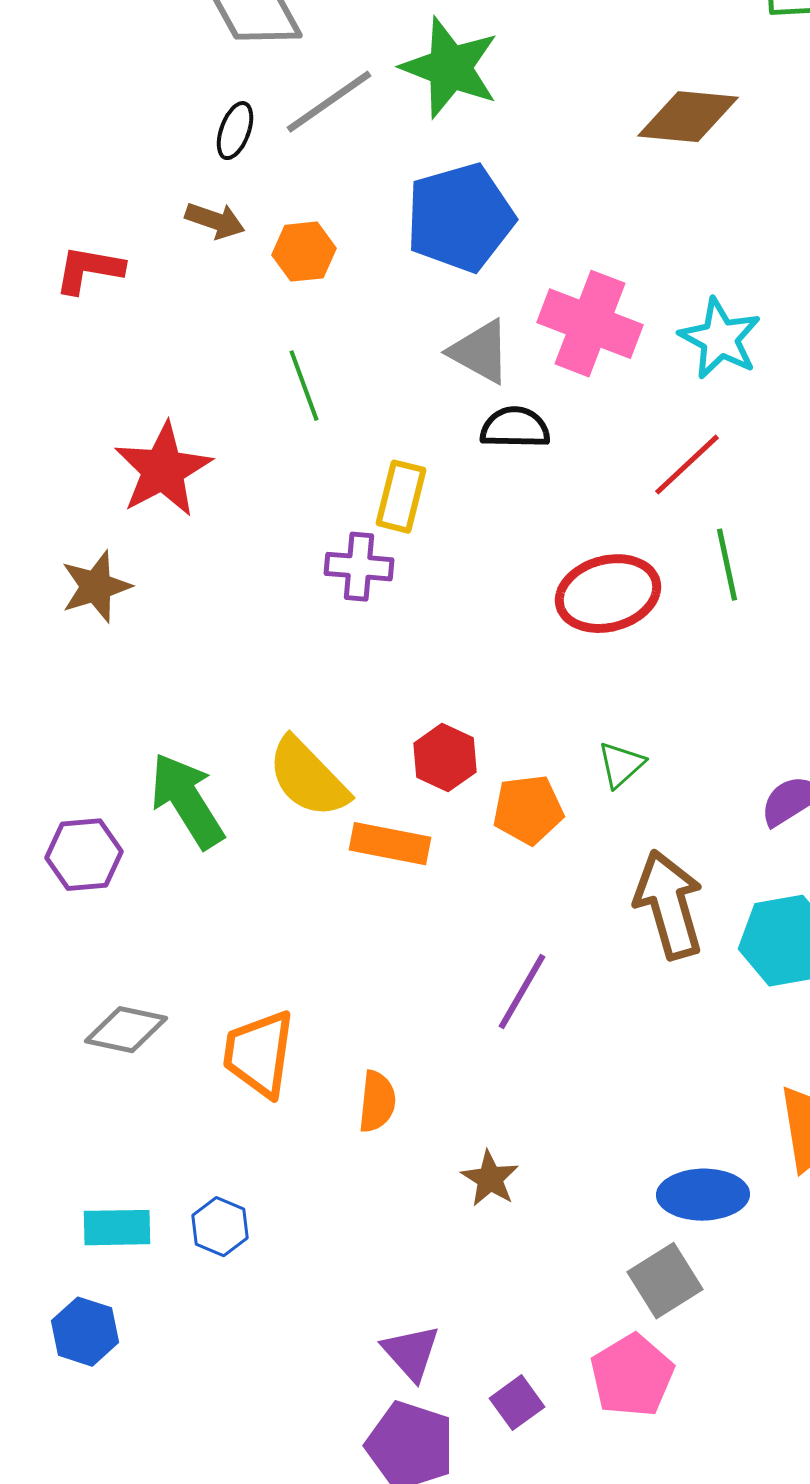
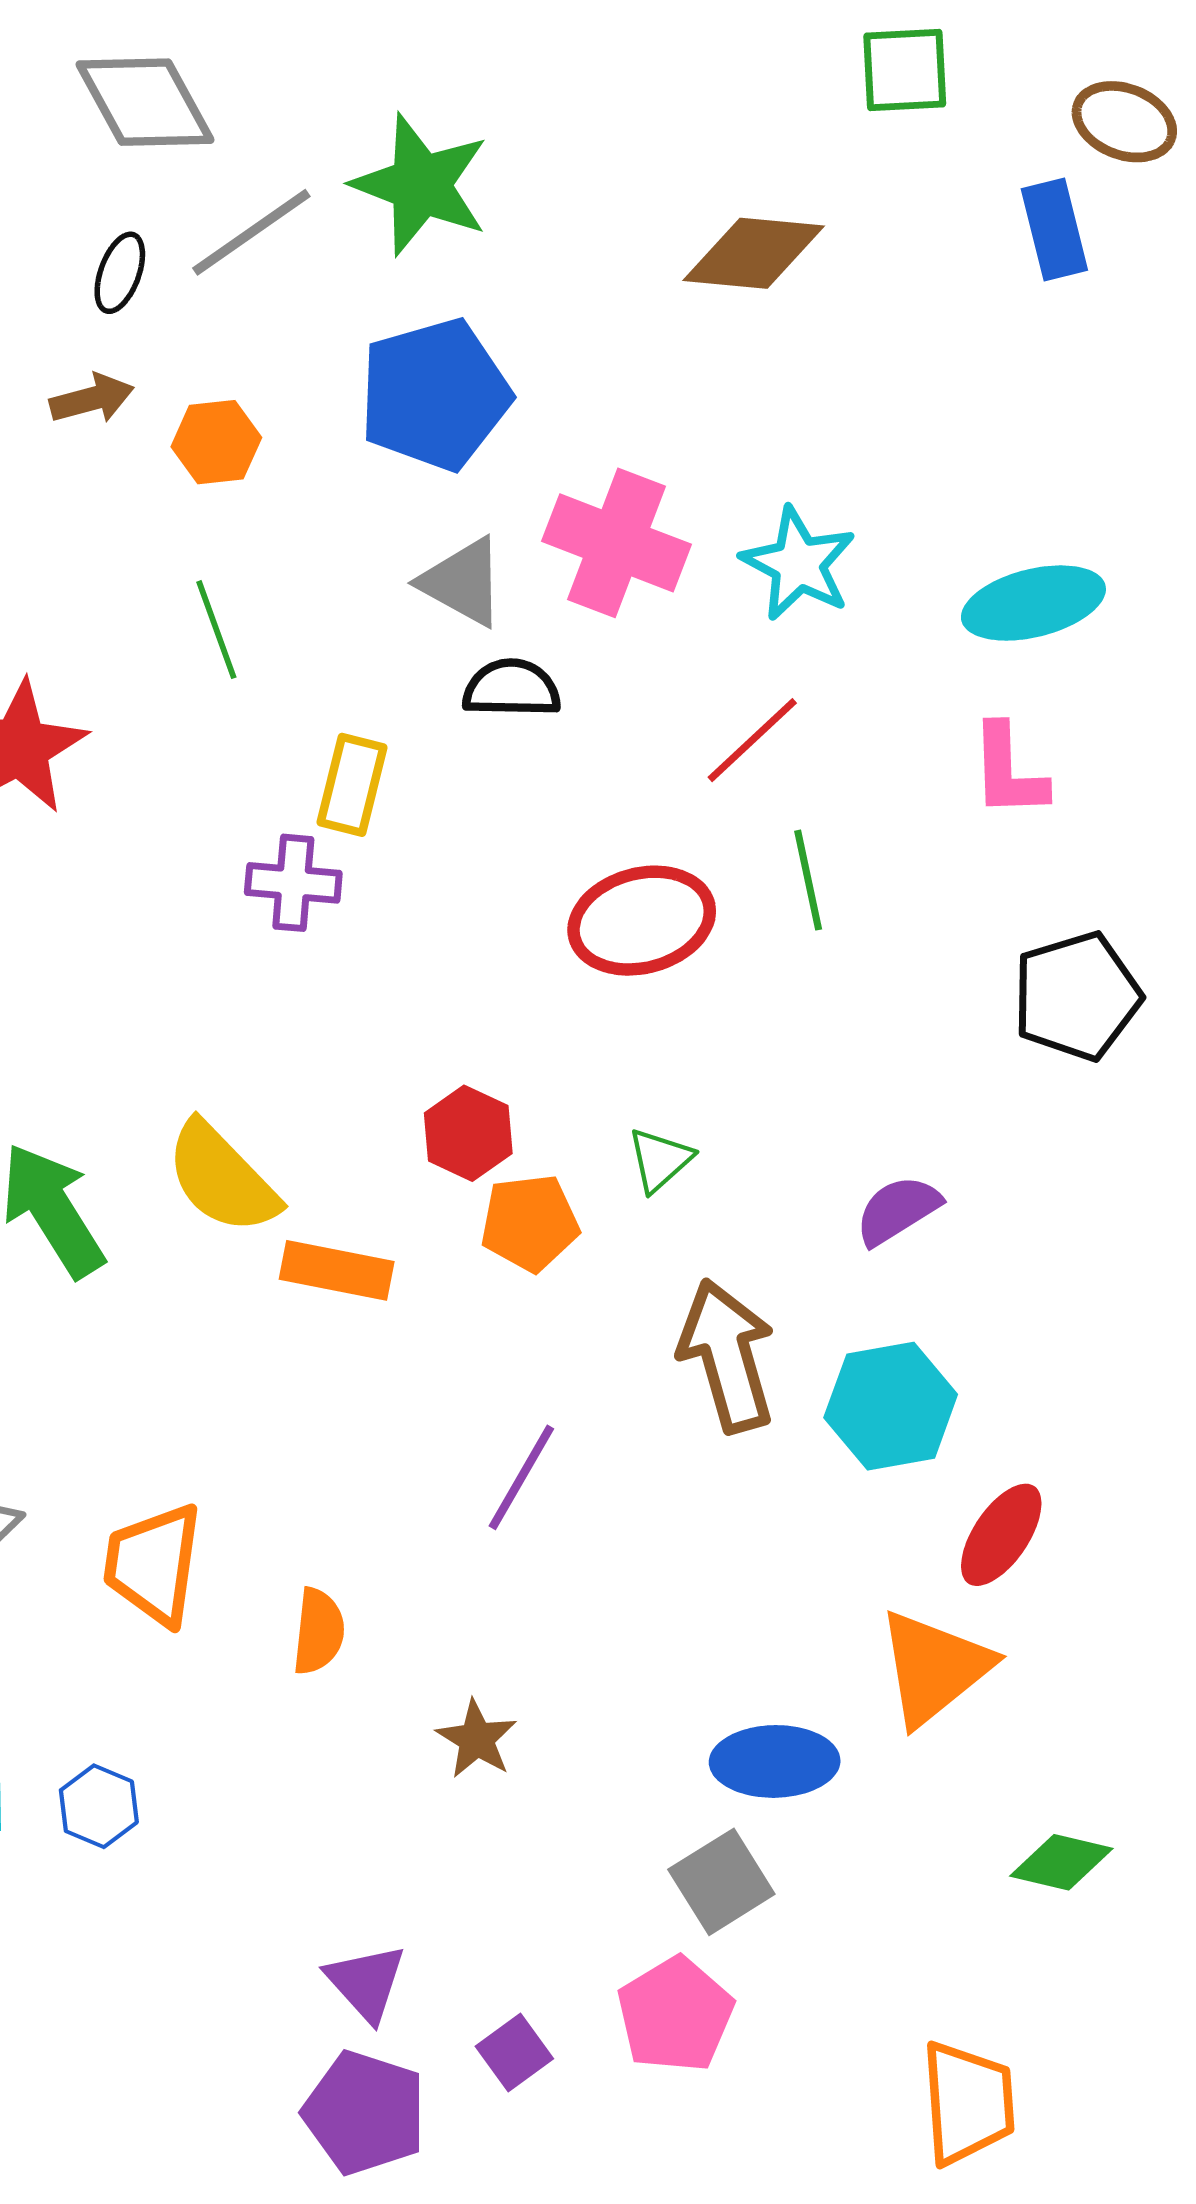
brown arrow: (215, 221) -> (92, 399), turned -34
red hexagon: (445, 758) -> (468, 1133), moved

